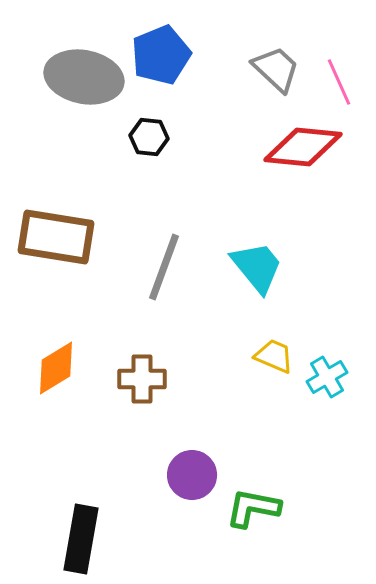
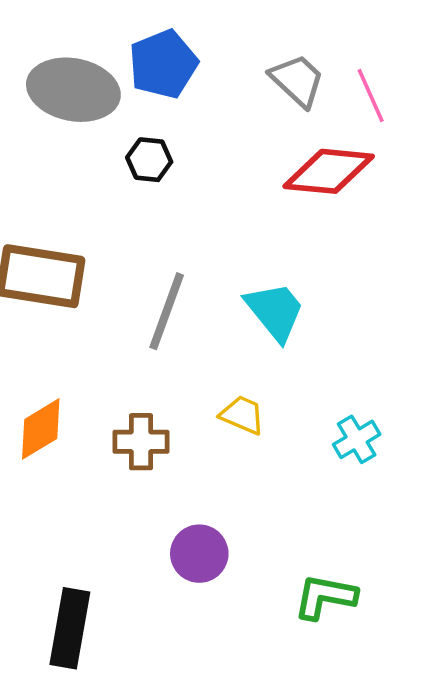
yellow trapezoid: (274, 356) -> (242, 415), moved
green L-shape: (253, 508) -> (325, 597), moved

